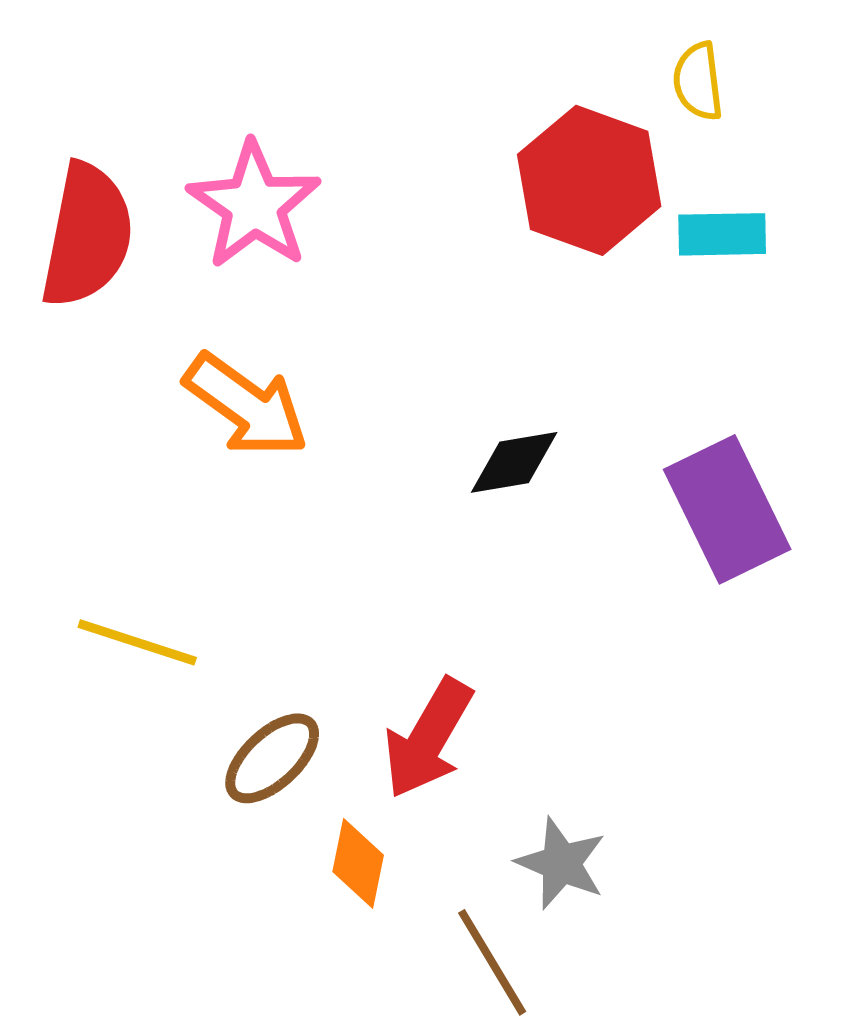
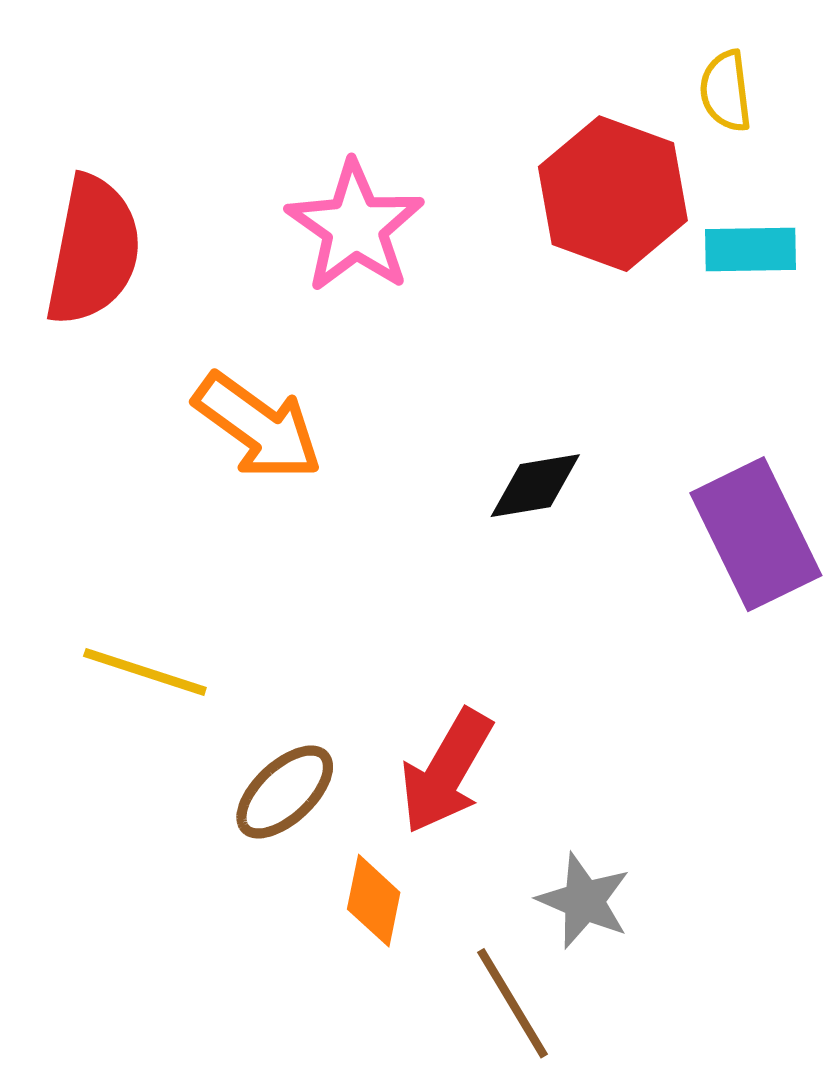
pink star: (254, 205) -> (355, 227), moved

